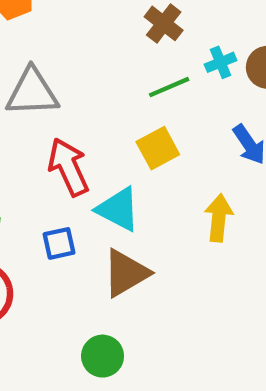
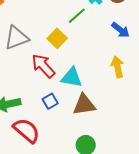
yellow square: (158, 148) -> (57, 38), moved
brown triangle: (126, 273) -> (84, 105), turned 40

